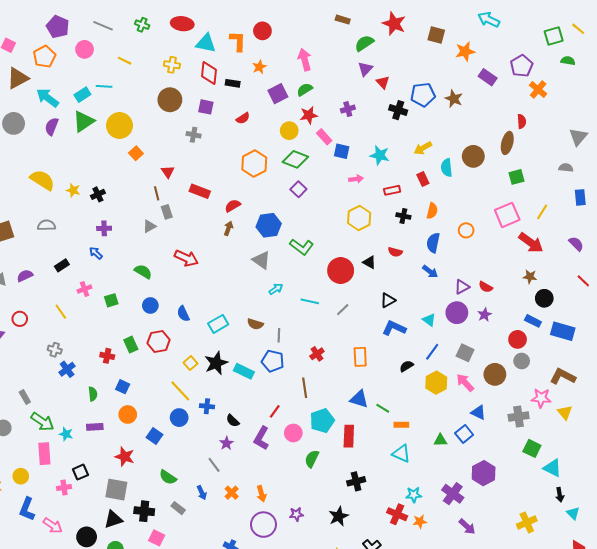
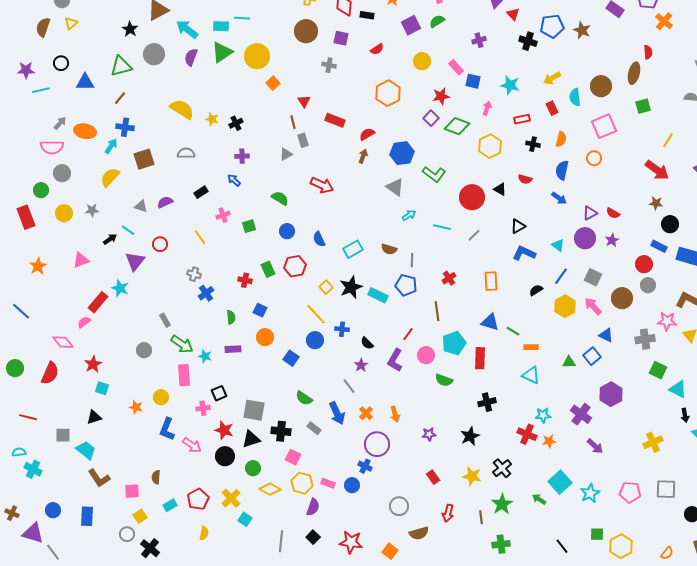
cyan rectangle: (82, 95) -> (221, 26), turned 35
red star: (309, 115) -> (441, 96), moved
green diamond: (295, 159) -> (457, 126), moved
pink arrow: (356, 179) -> (487, 108), turned -64
pink square: (507, 215) -> (604, 126), moved
red star: (125, 457) -> (224, 430), moved
green semicircle: (312, 459) -> (444, 380), turned -96
blue arrow: (202, 493) -> (337, 413), size x1.6
purple circle: (263, 525) -> (377, 444), moved

